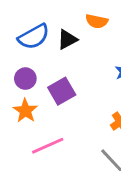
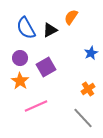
orange semicircle: (97, 21) -> (71, 17), turned 112
blue semicircle: (34, 37) -> (26, 28), turned 90

